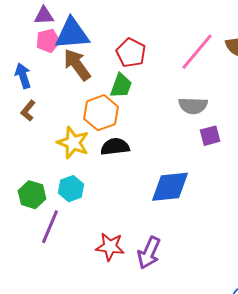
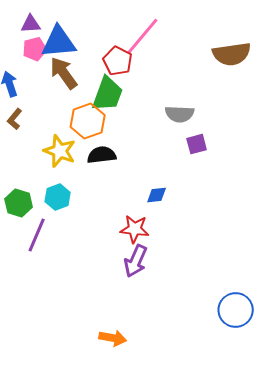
pink line: (197, 52) -> (143, 36), moved
green trapezoid: (121, 86) -> (108, 94), size x1.4
blue diamond: (170, 187) -> (157, 195), size x0.5
red star: (110, 247) -> (135, 229), moved

